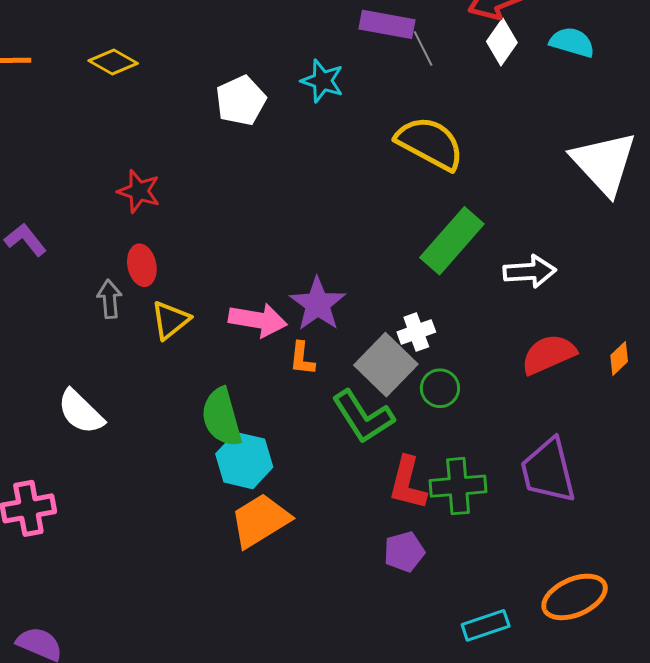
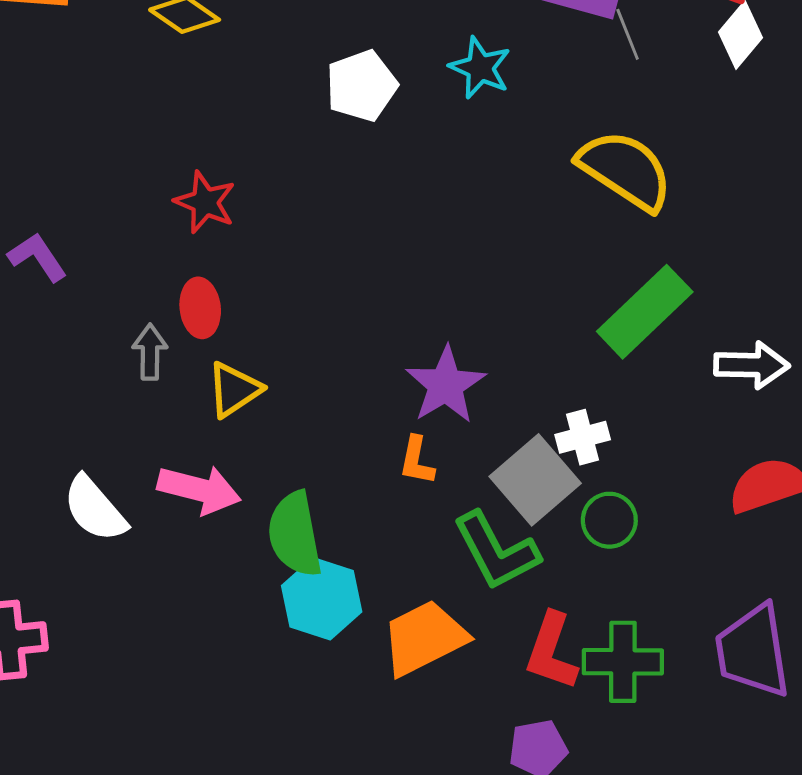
pink arrow: (258, 320) -> (199, 489), moved
orange trapezoid: (260, 520) -> (424, 638), moved

